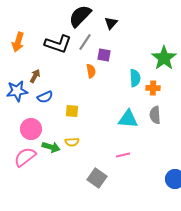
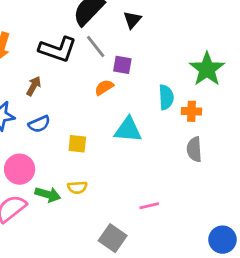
gray line: (85, 42) -> (96, 47), turned -72
orange semicircle: (91, 71) -> (104, 87), turned -112
brown arrow: (35, 76) -> (34, 86), moved
cyan triangle: (128, 119) -> (128, 130), moved

